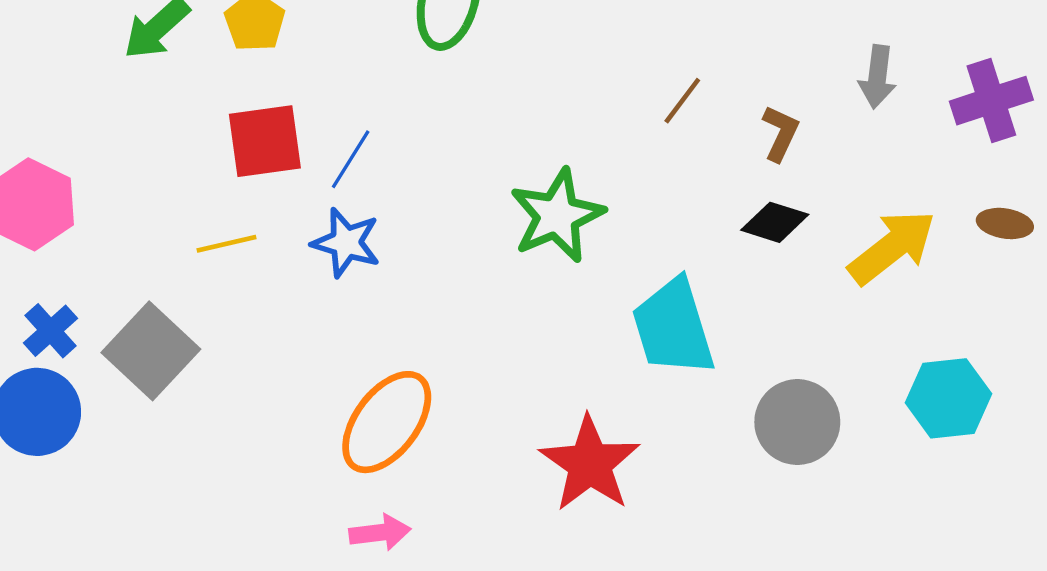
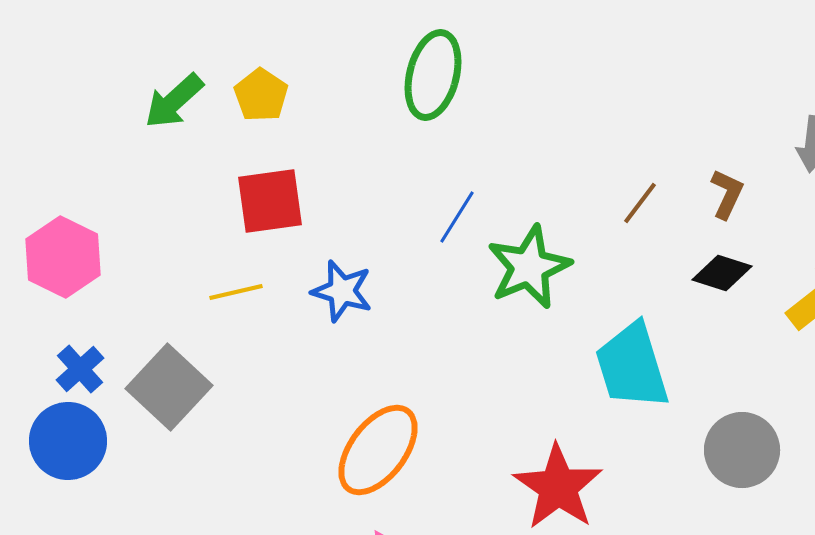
brown line: (682, 101) -> (640, 203), moved
blue line: (351, 159) -> (457, 217), moved

